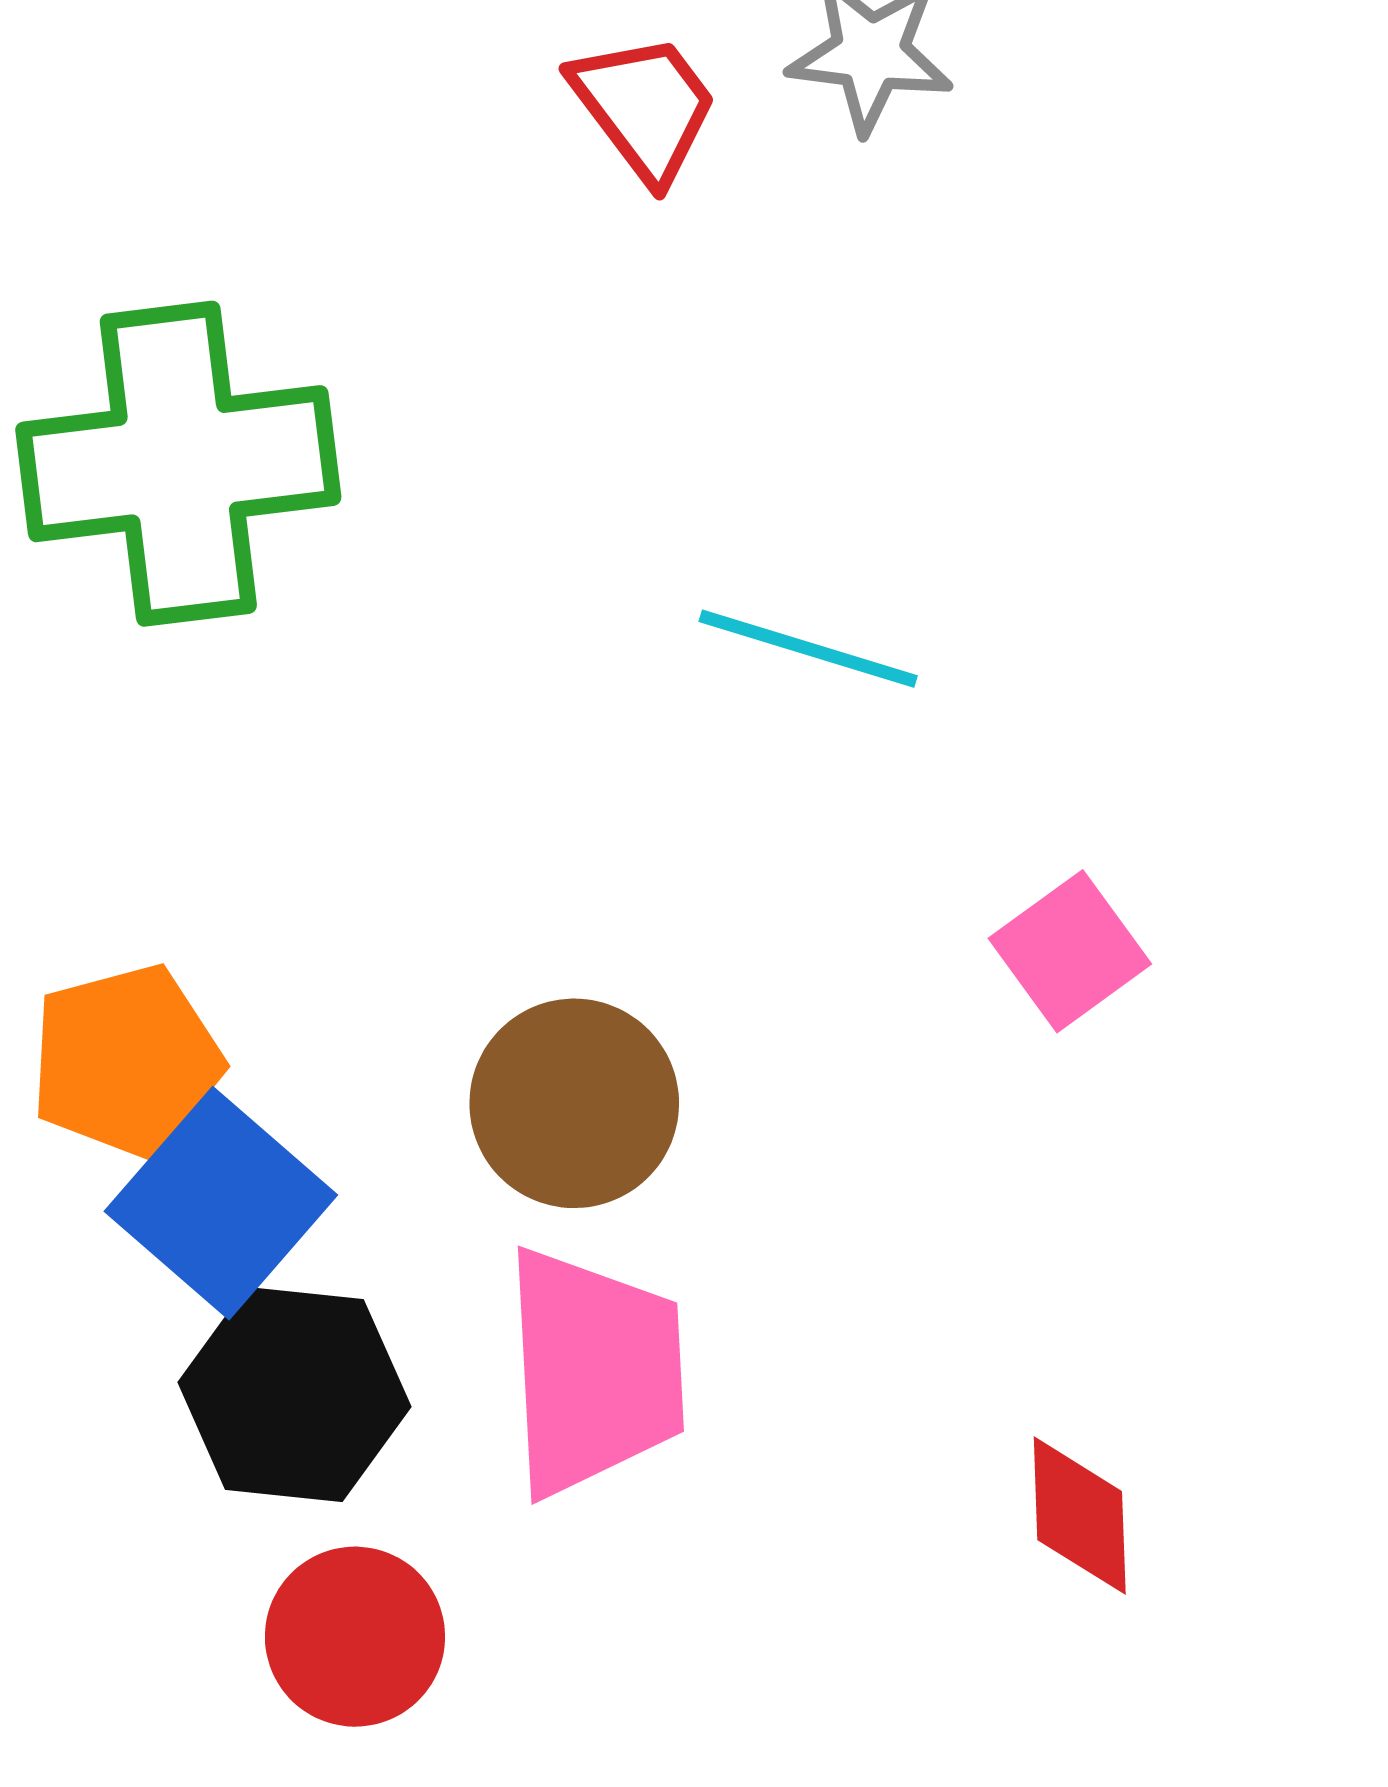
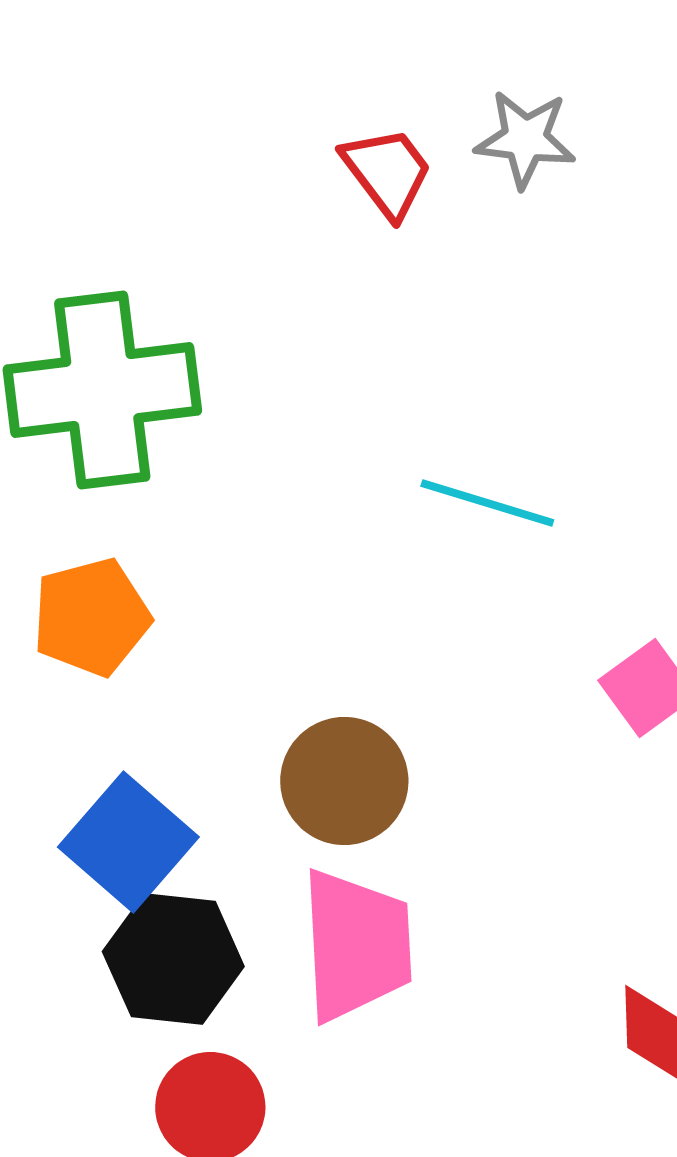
orange pentagon: (126, 1061) -> (91, 617), moved

